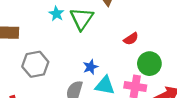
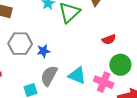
blue star: (90, 67) -> (43, 51), moved

